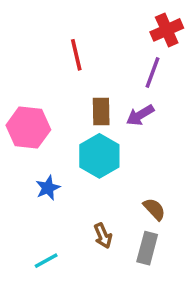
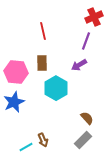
brown rectangle: (101, 112) -> (42, 63), moved
blue star: (48, 188) -> (14, 102), moved, size x1.5
brown arrow: (103, 236) -> (43, 140), moved
gray rectangle: (147, 248) -> (83, 140), turned 30

